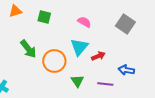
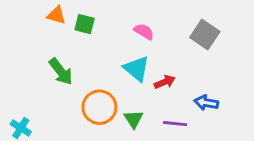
orange triangle: (15, 11) -> (56, 15), moved, turned 32
cyan triangle: (79, 47) -> (137, 69), turned -30
orange circle: (54, 61) -> (99, 107), moved

